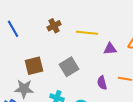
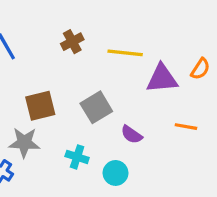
purple triangle: (110, 49) -> (162, 78), size x1.5
purple semicircle: (102, 83) -> (132, 135), moved, turned -40

